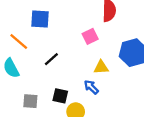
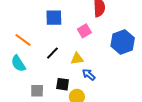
blue square: (40, 19) -> (54, 18), moved
yellow triangle: (101, 67) -> (77, 59), moved

